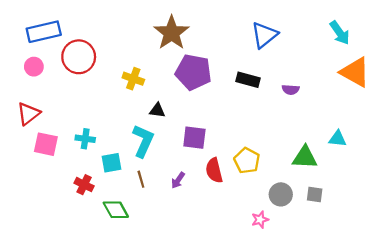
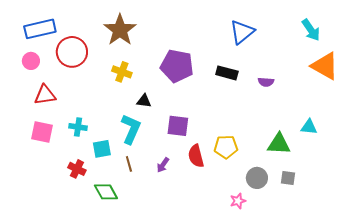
brown star: (172, 33) -> (120, 30), moved
red triangle: (28, 114) -> (45, 95), moved, turned 30
yellow pentagon: (247, 161) -> (226, 147), turned -30

